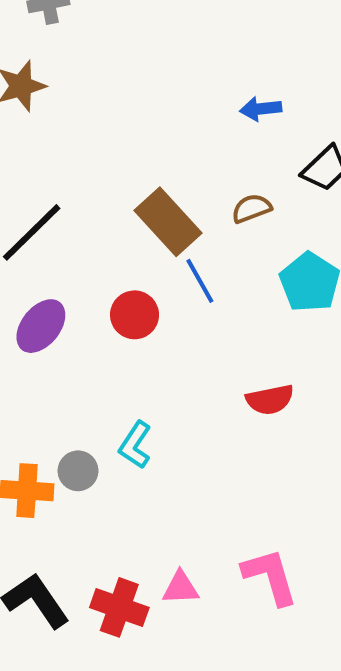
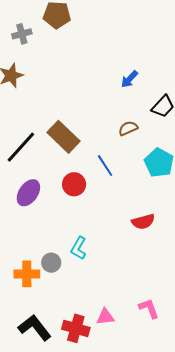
blue arrow: (261, 109) -> (129, 79), turned -36
brown rectangle: (168, 222) -> (63, 137), moved
pink L-shape: (270, 577) -> (149, 308), size x0.7

